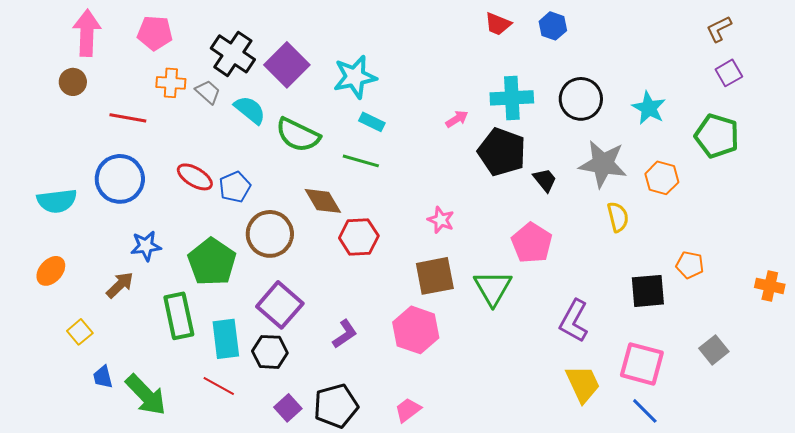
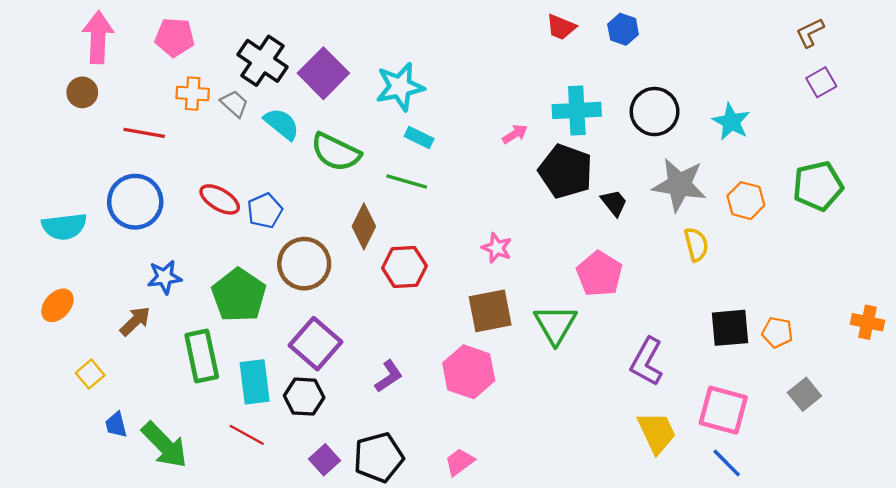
green pentagon: (717, 136) -> (818, 186), moved, turned -30
brown diamond: (323, 201) -> (364, 226), turned 57
orange pentagon: (690, 265) -> (777, 332), moved

